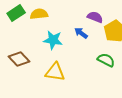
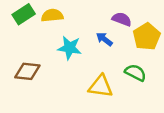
brown diamond: (19, 59) -> (27, 71), turned -40
yellow triangle: (55, 72) -> (101, 86), moved

